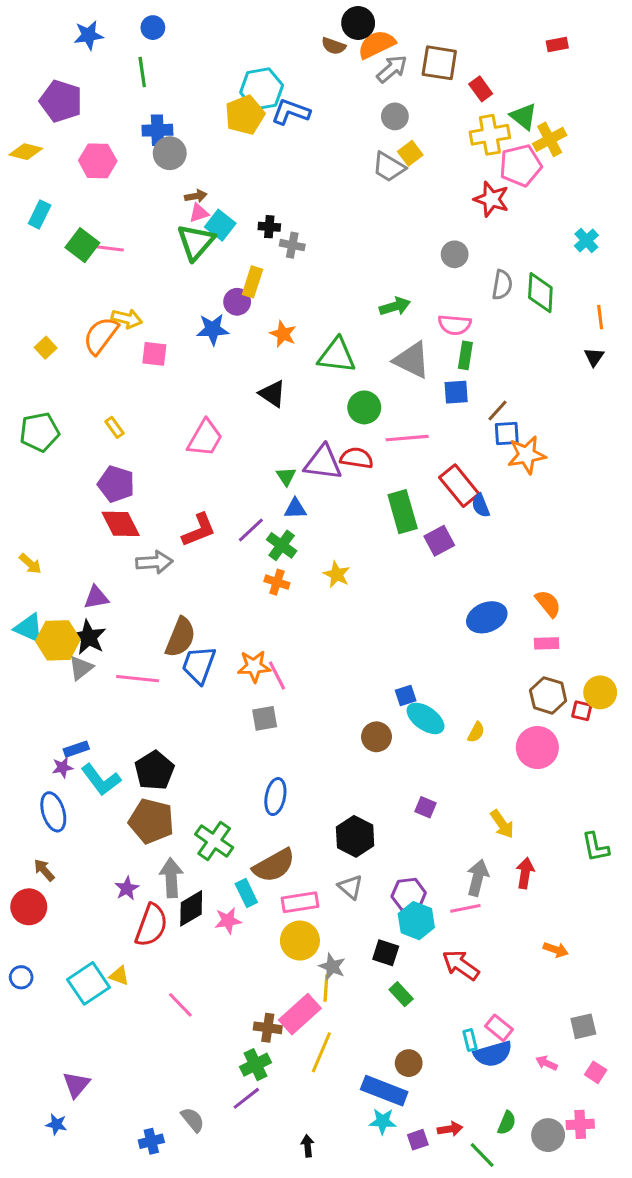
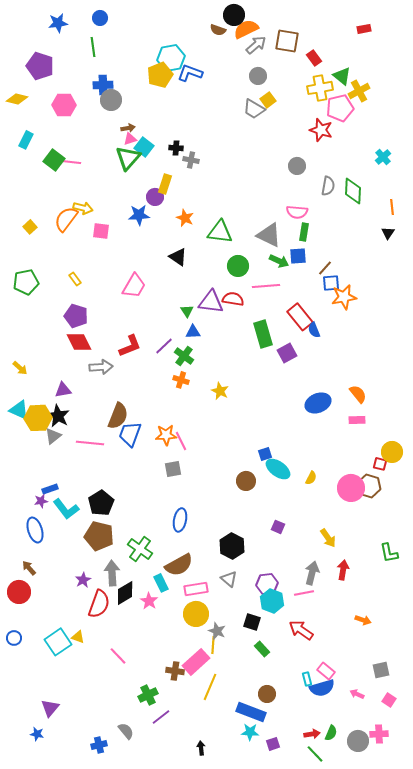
green arrow: (395, 306) -> (279, 261), moved, turned 42
yellow star: (337, 574) -> (220, 391), moved
brown hexagon: (548, 695) -> (369, 486), moved
pink star: (228, 921) -> (149, 601), turned -30
green cross: (255, 1065) -> (148, 695), moved
red arrow: (450, 1129) -> (312, 734), moved

